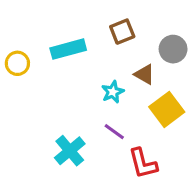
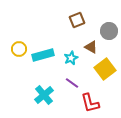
cyan rectangle: (68, 49) -> (43, 55), moved
yellow circle: (17, 63) -> (19, 49), moved

